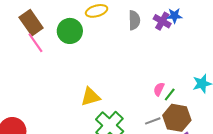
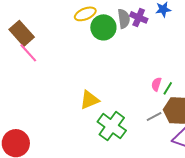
purple cross: (162, 21) -> (139, 17), moved
green circle: (70, 31) -> (103, 27), moved

